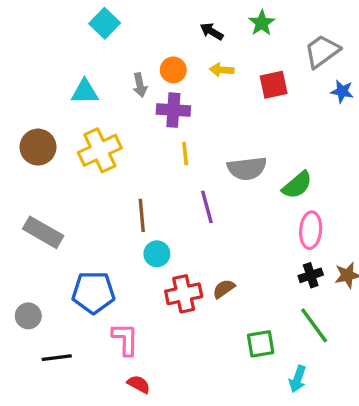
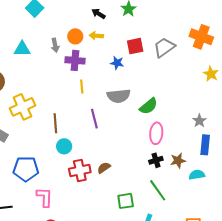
gray trapezoid: (322, 51) -> (164, 47), moved
yellow arrow: (222, 70) -> (96, 36), moved
blue star: (342, 91) -> (117, 63), moved
yellow cross: (100, 150) -> (23, 107), moved

